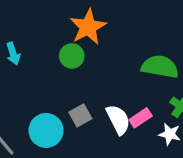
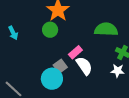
pink rectangle: (141, 118) -> (75, 52), moved
cyan circle: (46, 130) -> (52, 79), moved

